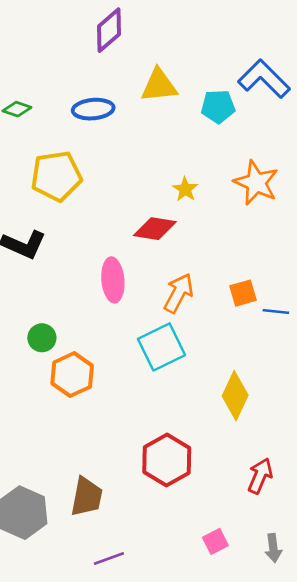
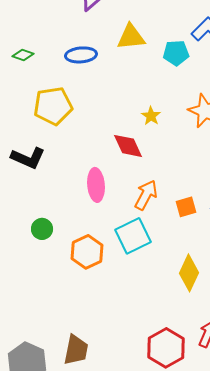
red diamond: (155, 229) -> (128, 146), turned 56
orange square: (243, 293) -> (186, 207), moved
orange hexagon: (72, 375) -> (87, 252), moved
red hexagon: (167, 460) -> (166, 348), moved

